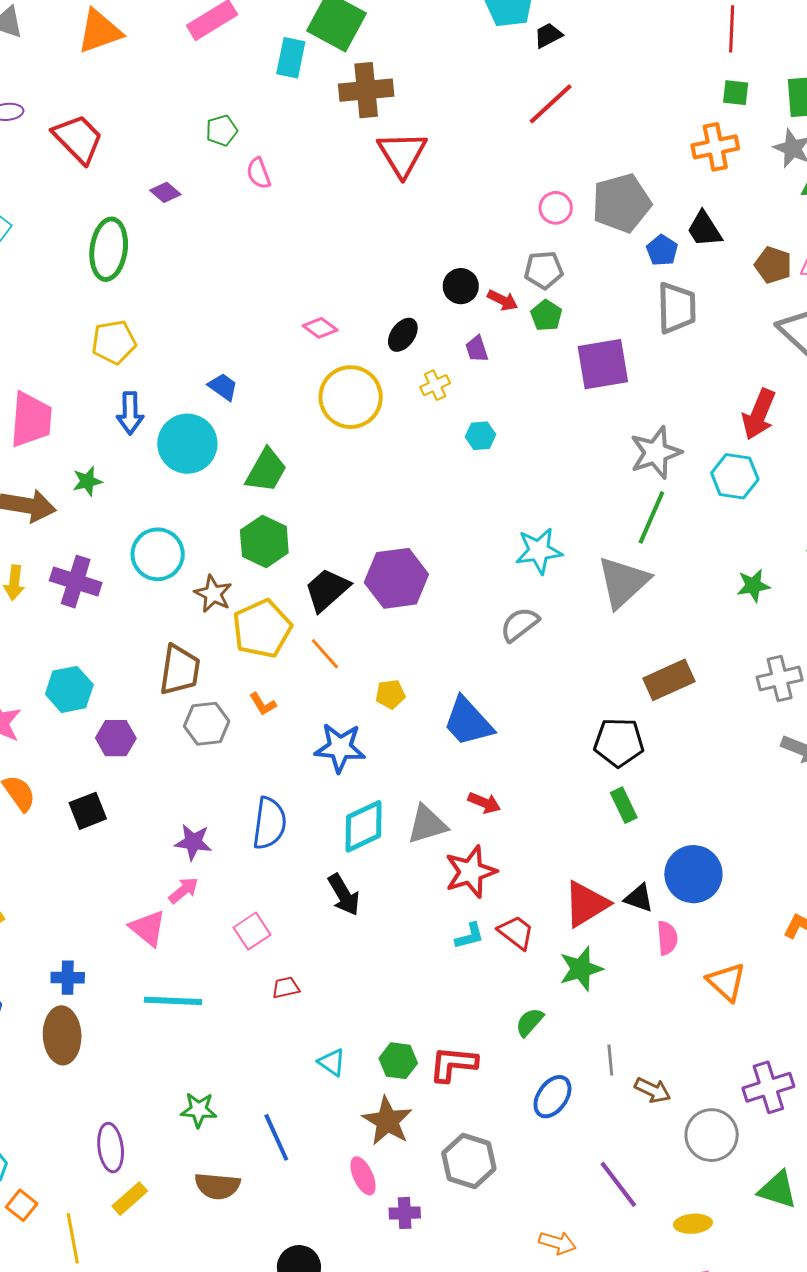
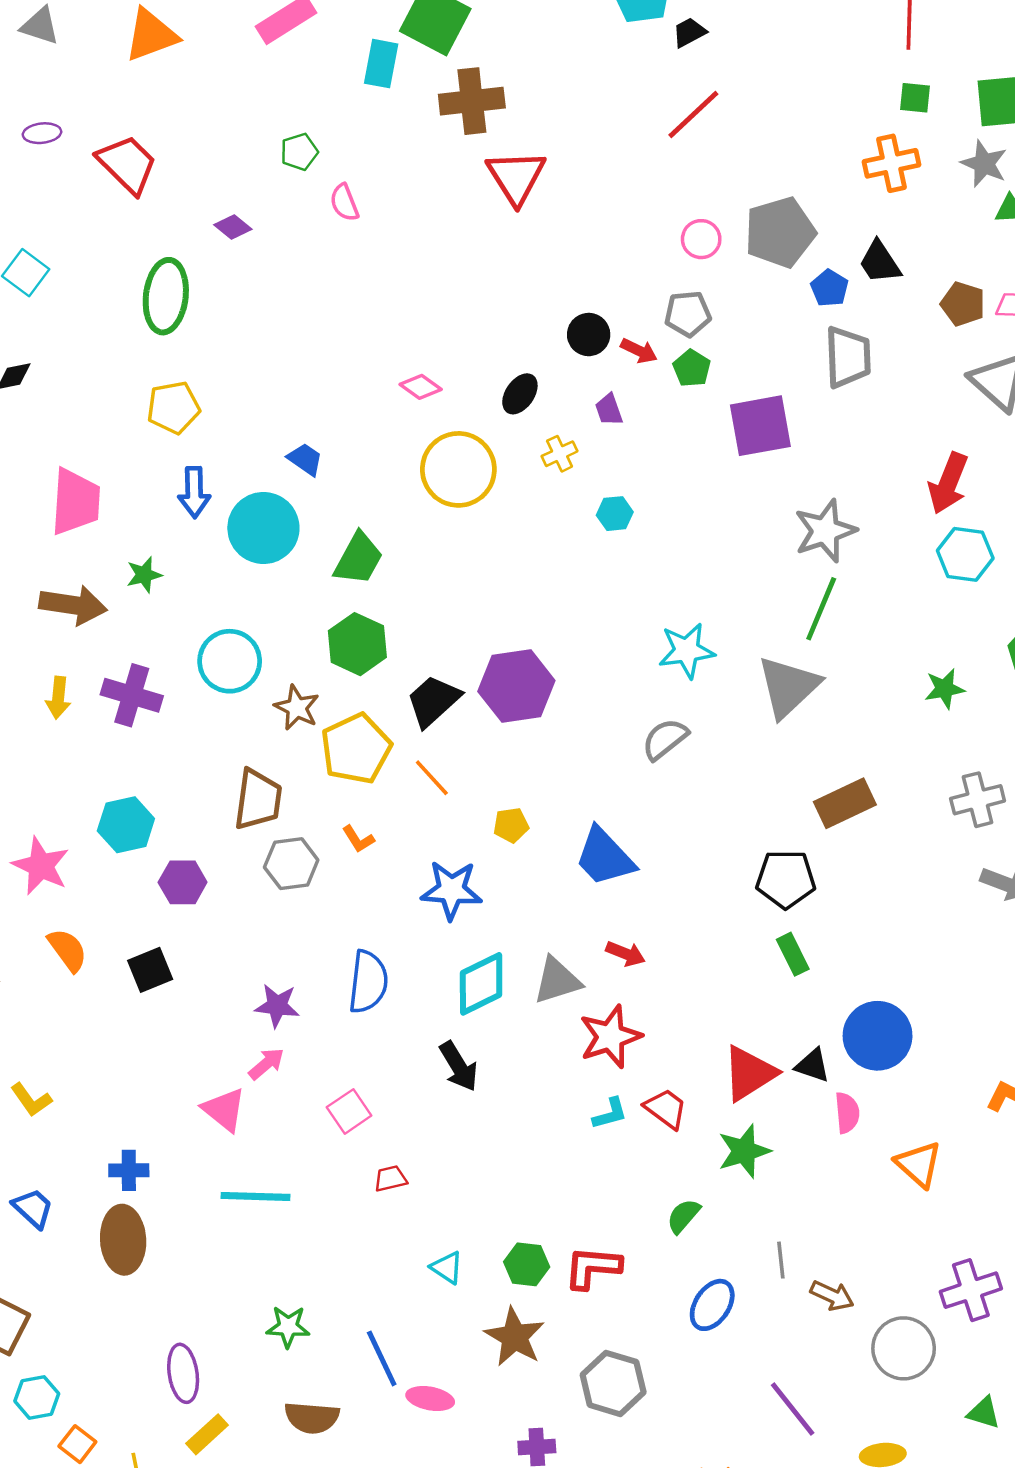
cyan hexagon: (735, 476) -> (965, 554), moved
pink ellipse: (363, 1176) -> (430, 1398), moved, turned -54
green triangle: (778, 1190) -> (984, 1413), size x0.7

